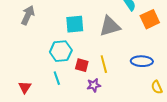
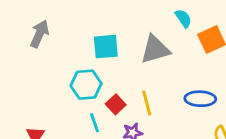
red square: (82, 65) -> (116, 104), turned 32
cyan line: (57, 78) -> (94, 123), moved

